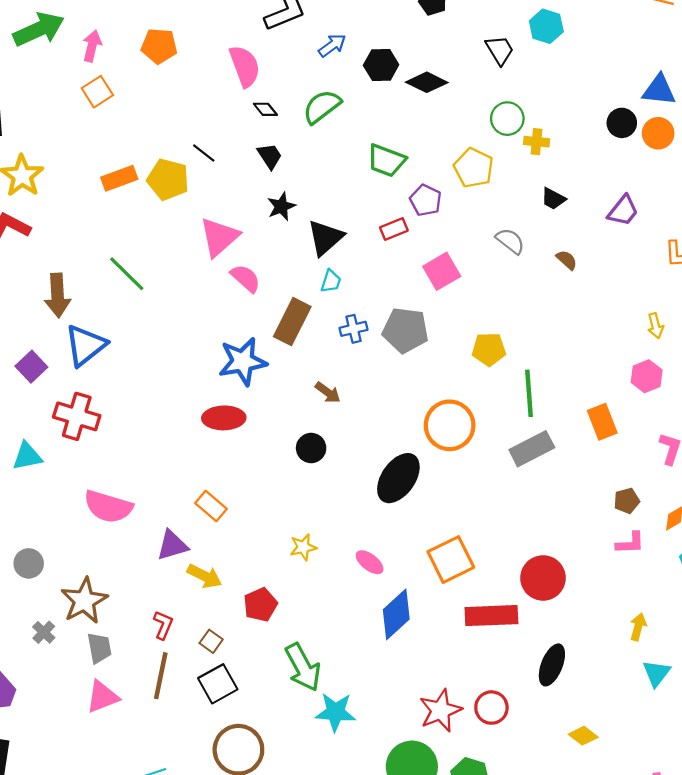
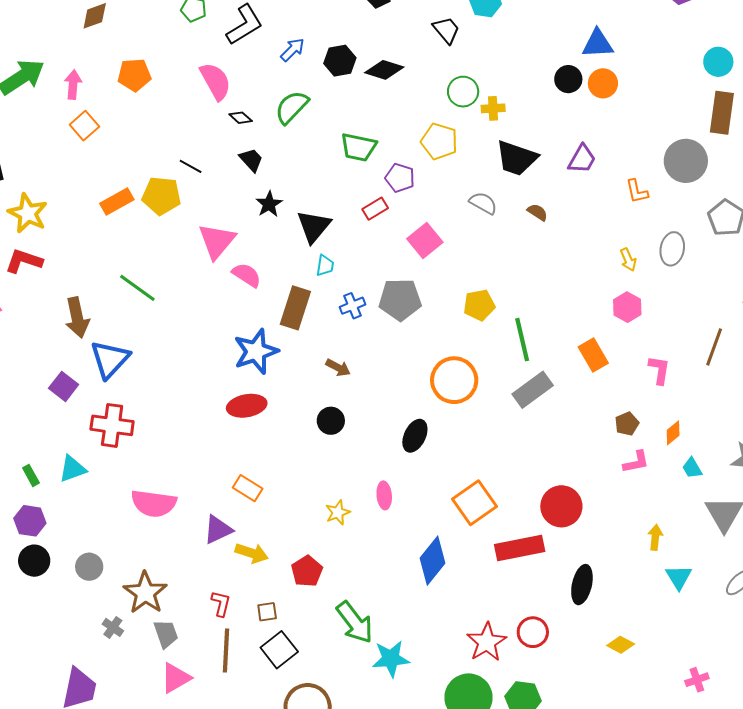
black trapezoid: (553, 199) -> (517, 158), size x1.8
black ellipse: (398, 478) -> (415, 436), size x0.7
pink ellipse: (370, 562) -> (384, 495), moved, turned 56
brown square: (211, 641) -> (267, 612), turned -35

